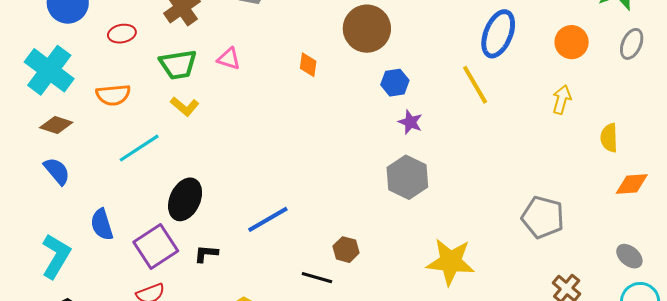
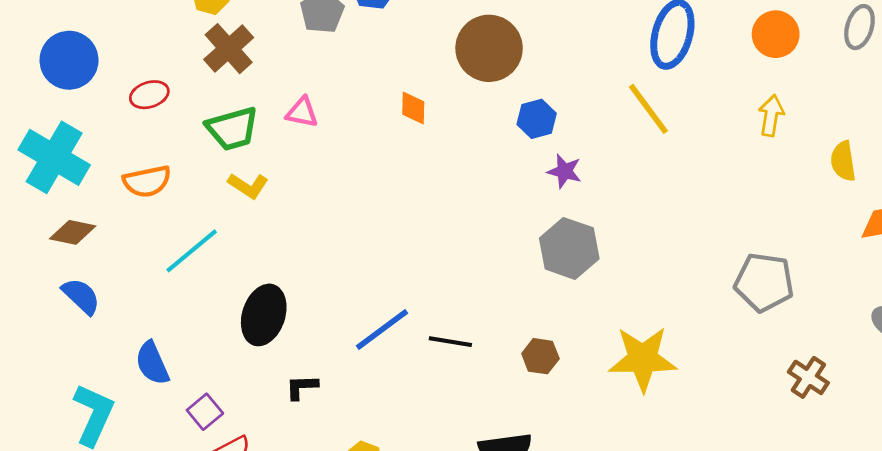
purple square: (156, 246) -> (205, 412), moved, size x0.6
brown hexagon: (346, 250) -> (540, 356), moved
black line: (317, 278) -> (450, 342), moved

